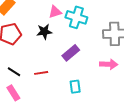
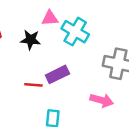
red line: (41, 73) -> (33, 85), moved

